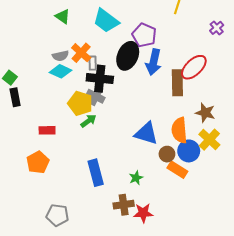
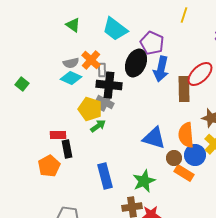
black rectangle: (15, 97) -> (67, 149), moved
green star: (136, 178) -> (144, 181), size x1.6

